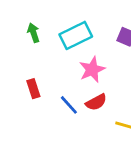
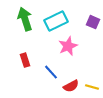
green arrow: (33, 33) -> (25, 19), size x1.6
red semicircle: (96, 102) -> (71, 86), moved

